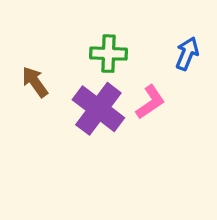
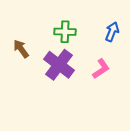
pink L-shape: (150, 102) -> (101, 69), moved

